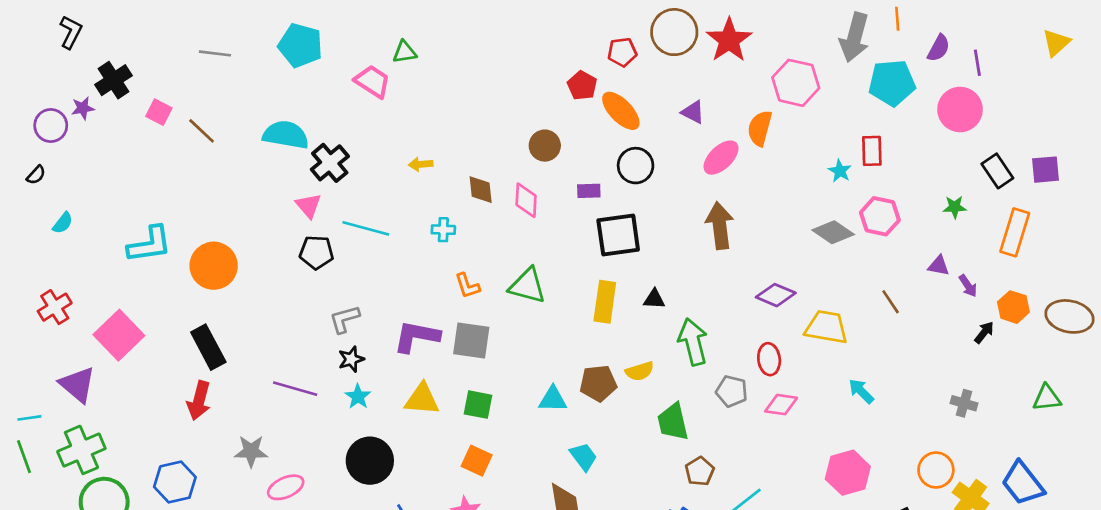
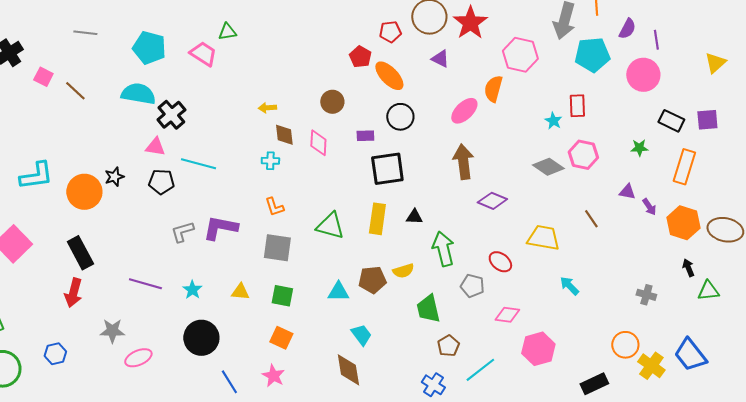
yellow triangle: (1056, 43) -> (715, 63), moved
cyan pentagon: (300, 45) -> (149, 48), moved
purple triangle: (693, 112) -> (440, 59), moved
yellow arrow: (421, 164) -> (267, 108), moved
black rectangle: (997, 171) -> (671, 121), turned -30
pink triangle: (308, 206) -> (155, 147), turned -40
cyan cross: (443, 230) -> (270, 161), moved
green triangle: (527, 286) -> (330, 226), moved
purple diamond: (776, 295) -> (492, 201), moved
orange hexagon: (1013, 307) -> (683, 223), size x1.4
black arrow: (984, 332) -> (688, 268), moved, turned -60
purple L-shape: (417, 336) -> (220, 228), moved
black star: (351, 359) -> (114, 177), moved
red ellipse: (769, 359) -> (500, 262), turned -45
yellow triangle: (422, 399) -> (240, 292), size x0.7
pink diamond: (781, 405) -> (507, 315), moved
pink hexagon: (848, 473) -> (538, 349), moved
blue hexagon: (175, 482) -> (55, 354), size x0.7

